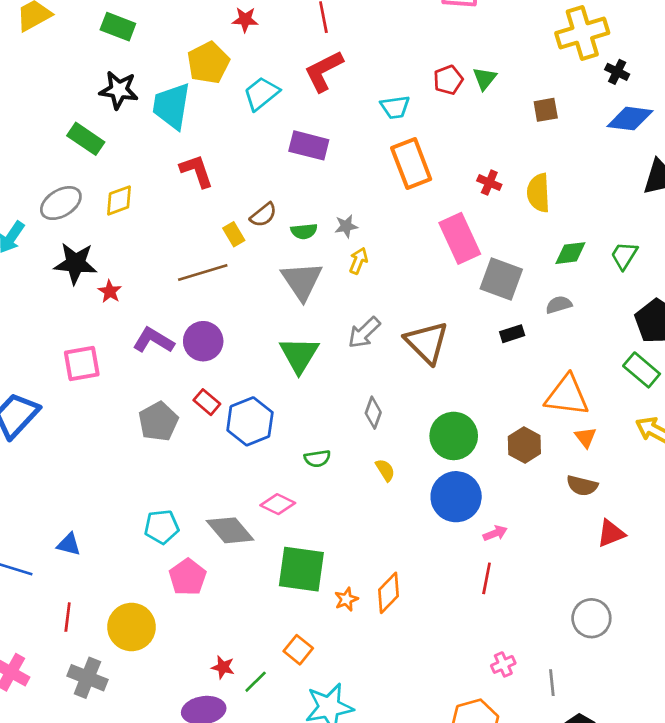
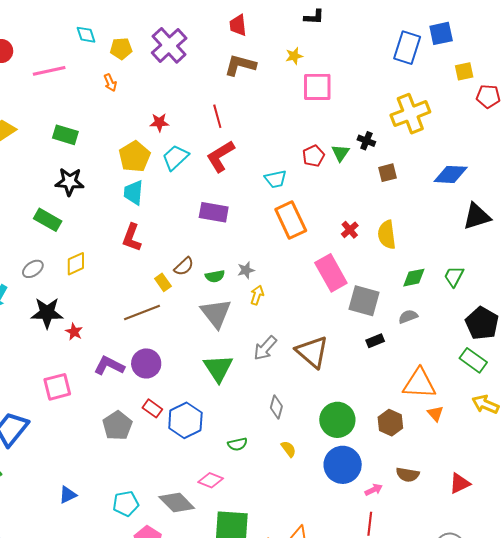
black cross: (617, 72) -> (366, 141), moved
cyan trapezoid: (261, 93) -> (175, 157), moved
cyan trapezoid: (172, 106) -> (134, 193), moved, size x0.7
red L-shape: (197, 171) -> (132, 238), turned -136
red cross: (489, 183) -> (350, 230), turned 30
gray ellipse: (61, 203) -> (33, 269), size x0.7
brown semicircle: (582, 486) -> (408, 475), moved
blue triangle: (69, 544) -> (68, 495), moved, turned -36

